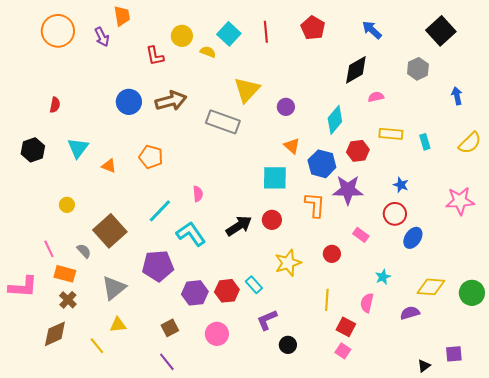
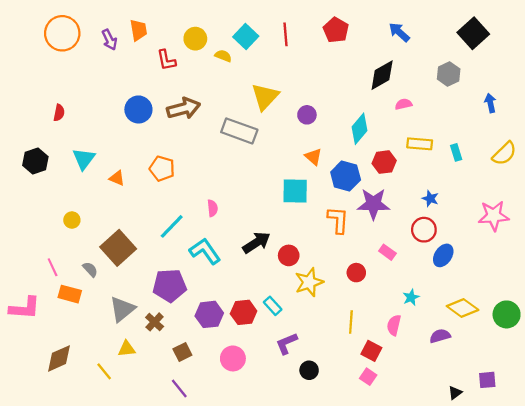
orange trapezoid: (122, 16) -> (138, 30), moved
red circle: (272, 220) -> (289, 255), moved
yellow diamond: (431, 287) -> (463, 308), turned 32
brown cross: (68, 300) -> (155, 322), moved

